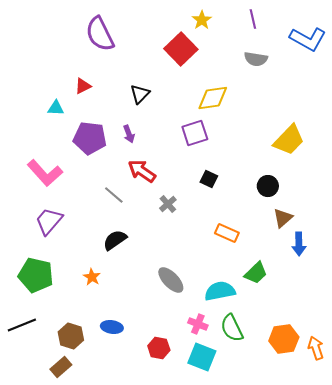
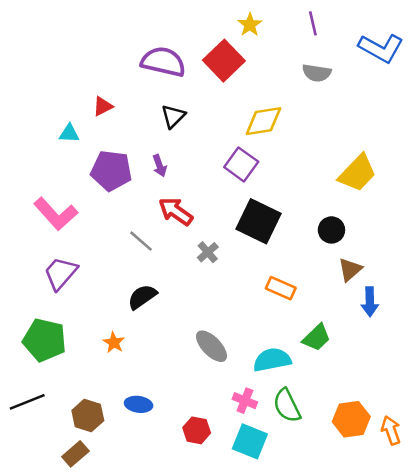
purple semicircle: (100, 34) -> (163, 62), moved, turned 129
purple square: (195, 133) -> (241, 164), turned -36
black square: (209, 179) -> (258, 221), size x2.0

